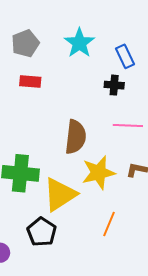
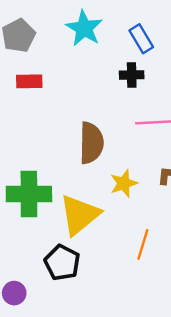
yellow star: (99, 173) -> (124, 183), size x0.7

